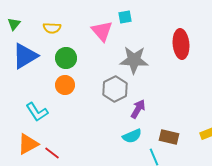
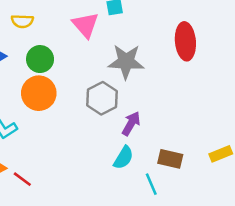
orange circle: (65, 85) -> (39, 93), size x1.4
cyan semicircle: (132, 136) -> (123, 158), turned -36

